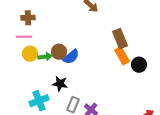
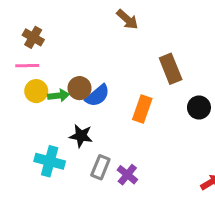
brown cross: (28, 18) -> (33, 37), turned 32
orange rectangle: (122, 56) -> (142, 109), moved, turned 48
cyan cross: (39, 101) -> (50, 161), turned 36

